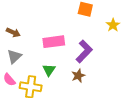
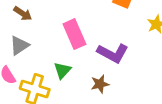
pink rectangle: (54, 42) -> (74, 34), turned 65
purple L-shape: (84, 51) -> (113, 53), turned 65

